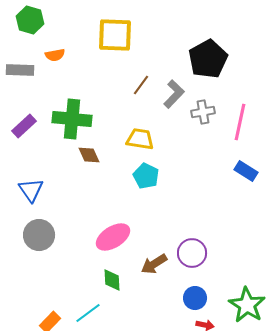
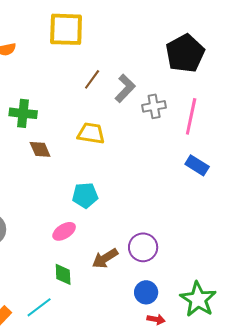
black pentagon: (208, 59) -> (185, 53), moved
green cross: (72, 119) -> (23, 113), size x0.7
cyan pentagon: (146, 176) -> (85, 195), moved, turned -30
pink ellipse: (113, 237) -> (64, 231), size x0.7

